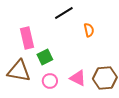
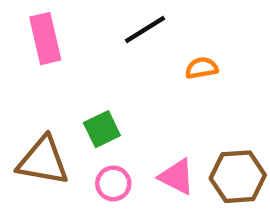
orange semicircle: (89, 30) -> (202, 68), turned -88
pink rectangle: (27, 38) -> (45, 39), moved

